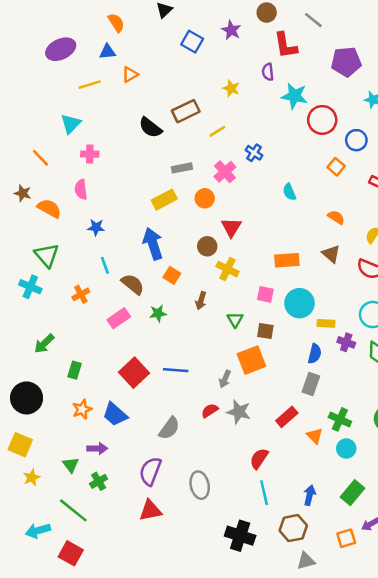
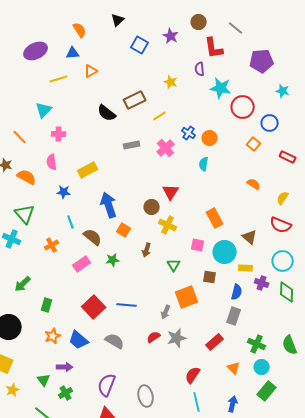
cyan semicircle: (289, 192) -> (204, 164), moved, turned 32
orange circle: (205, 198) -> (210, 138), moved
yellow rectangle: (164, 200) -> (88, 170), moved
brown triangle: (331, 254) -> (250, 237), moved
orange rectangle: (287, 260) -> (215, 218), turned 66
brown square: (265, 331) -> (210, 277), moved
gray star: (239, 412) -> (177, 338), turned -30
gray semicircle: (169, 428) -> (115, 341), moved, turned -96
orange triangle: (315, 436) -> (234, 368), moved
green rectangle: (353, 493) -> (267, 391), moved

